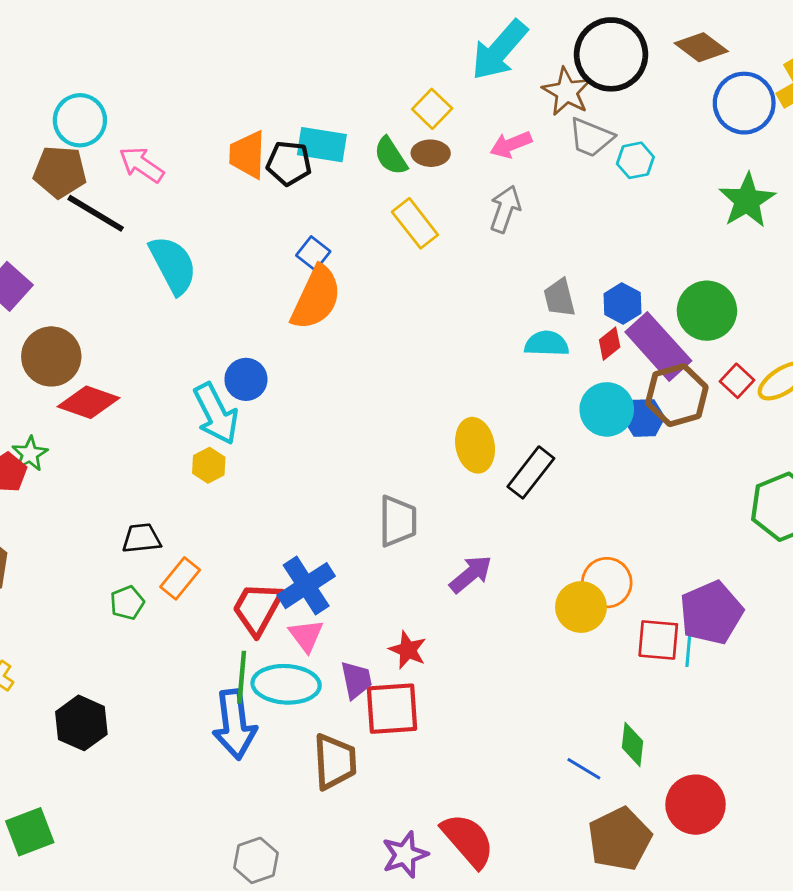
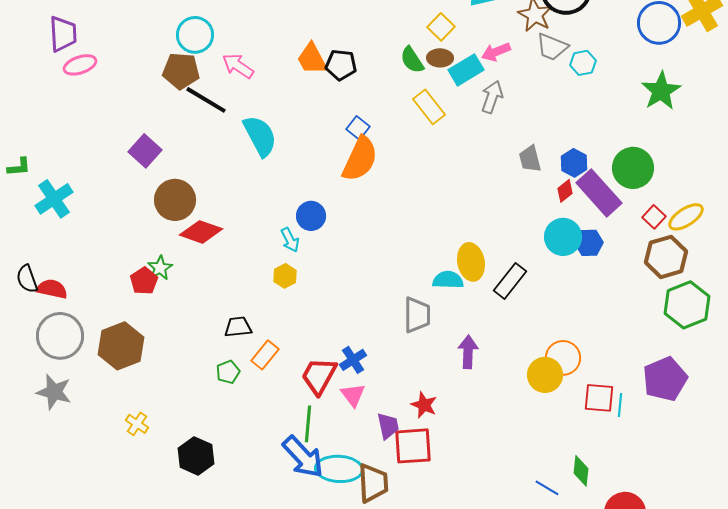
cyan rectangle: (322, 145) -> (466, 70), moved, turned -40
orange trapezoid: (247, 155) -> (312, 59), turned -30
cyan semicircle: (547, 344) -> (448, 280), moved
brown hexagon: (677, 395) -> (666, 257), moved
cyan arrow: (216, 414) -> (290, 240), size x0.6
purple arrow: (471, 574) -> (468, 352), turned -48
blue cross: (306, 586) -> (353, 360), size x0.7
purple pentagon: (711, 613) -> (665, 379), moved
cyan ellipse: (286, 684) -> (339, 469), moved
blue arrow: (235, 724) -> (303, 457), turned -36

